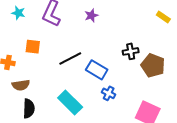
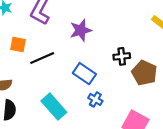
purple star: (91, 15) -> (81, 30), moved, size x1.5
black line: (70, 58) -> (42, 58), moved

